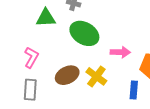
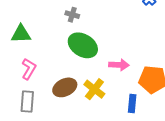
green triangle: (46, 18) -> (21, 34), moved

